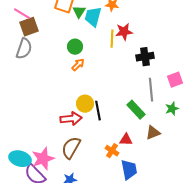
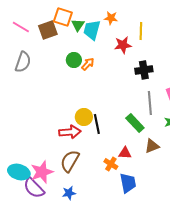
brown square: (29, 27) -> (48, 30), moved
yellow line: (112, 39) -> (141, 31), moved
orange arrow: (78, 65) -> (88, 64), moved

